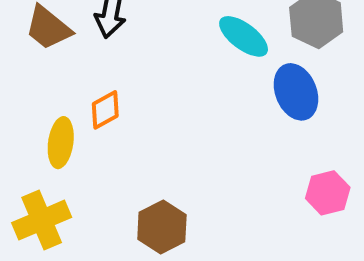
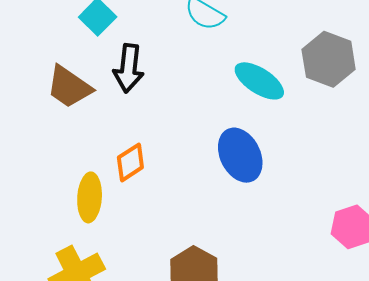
blue ellipse: (296, 92) -> (240, 155), moved

